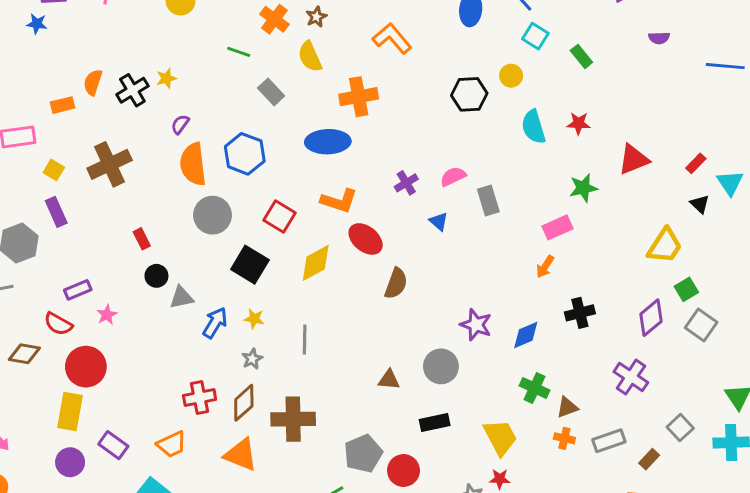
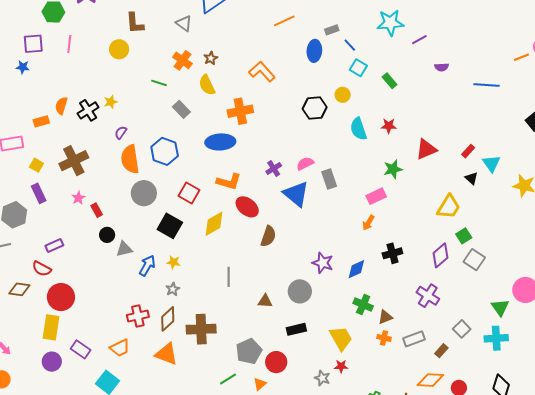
blue triangle: (439, 221) -> (296, 194), size x2.0
pink star: (107, 315) -> (78, 198), moved
gray line: (305, 340) -> (229, 277), moved

